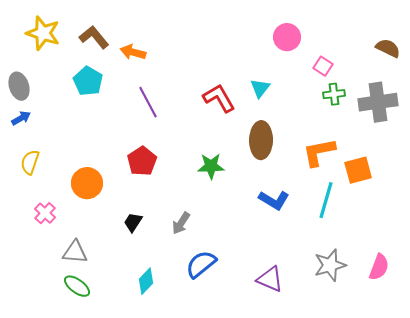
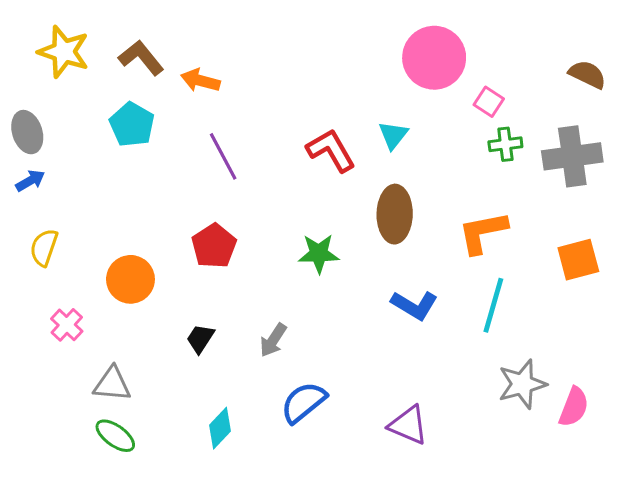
pink circle: (287, 37) -> (434, 58), size x1.5
orange square: (358, 170) -> (578, 260), moved
gray star: (330, 265) -> (522, 384), moved

